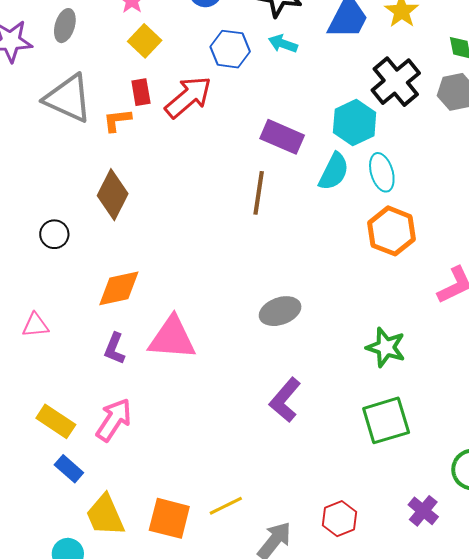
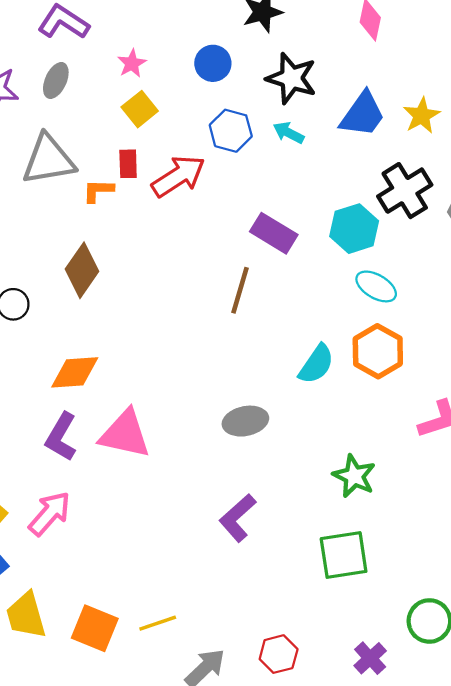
gray triangle: (68, 98) -> (48, 160), turned -42
cyan semicircle: (334, 172) -> (316, 364), moved
cyan ellipse: (382, 172) -> (376, 286), turned -51
purple L-shape: (115, 349) -> (61, 437), size x1.4

